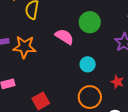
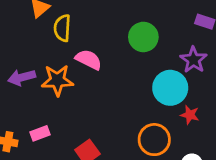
pink semicircle: (64, 37) -> (89, 60), moved
cyan circle: (88, 64) -> (170, 88), moved, size x1.6

